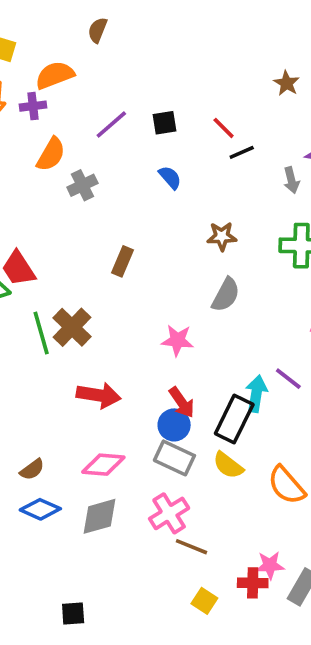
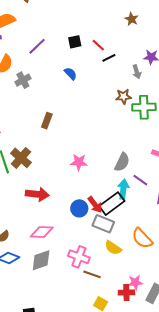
black square: (164, 123) -> (75, 42), moved
brown star: (222, 236) -> (124, 97), moved
gray semicircle: (226, 295) -> (122, 162), moved
red arrow: (182, 402) -> (95, 205), moved
black rectangle: (234, 419) -> (112, 204), turned 30
gray rectangle: (174, 458) -> (103, 224), moved
yellow semicircle: (228, 465) -> (113, 248), moved
pink cross: (169, 513) -> (79, 257), turned -35

